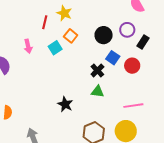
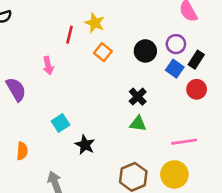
cyan square: (55, 48) -> (60, 123), moved
blue square: (113, 58) -> (175, 69), moved
red circle: (132, 66) -> (197, 89), moved
black star: (65, 104) -> (85, 145), moved

